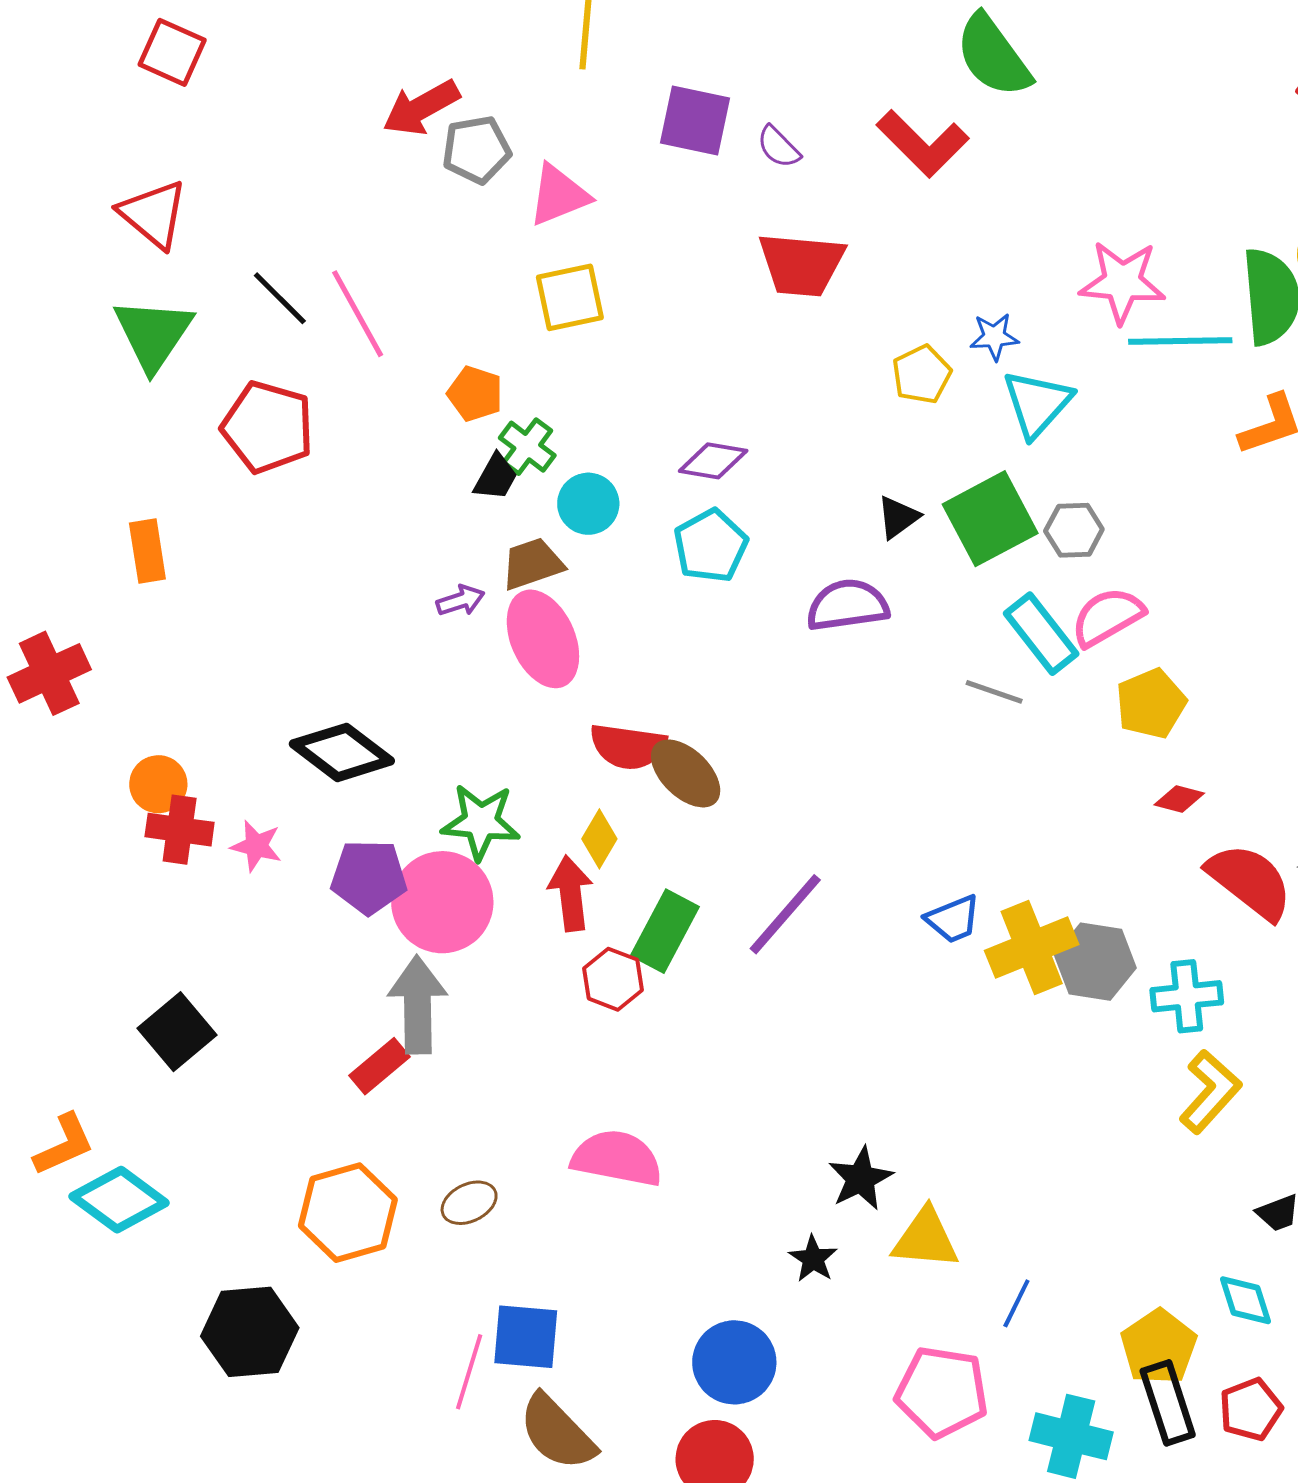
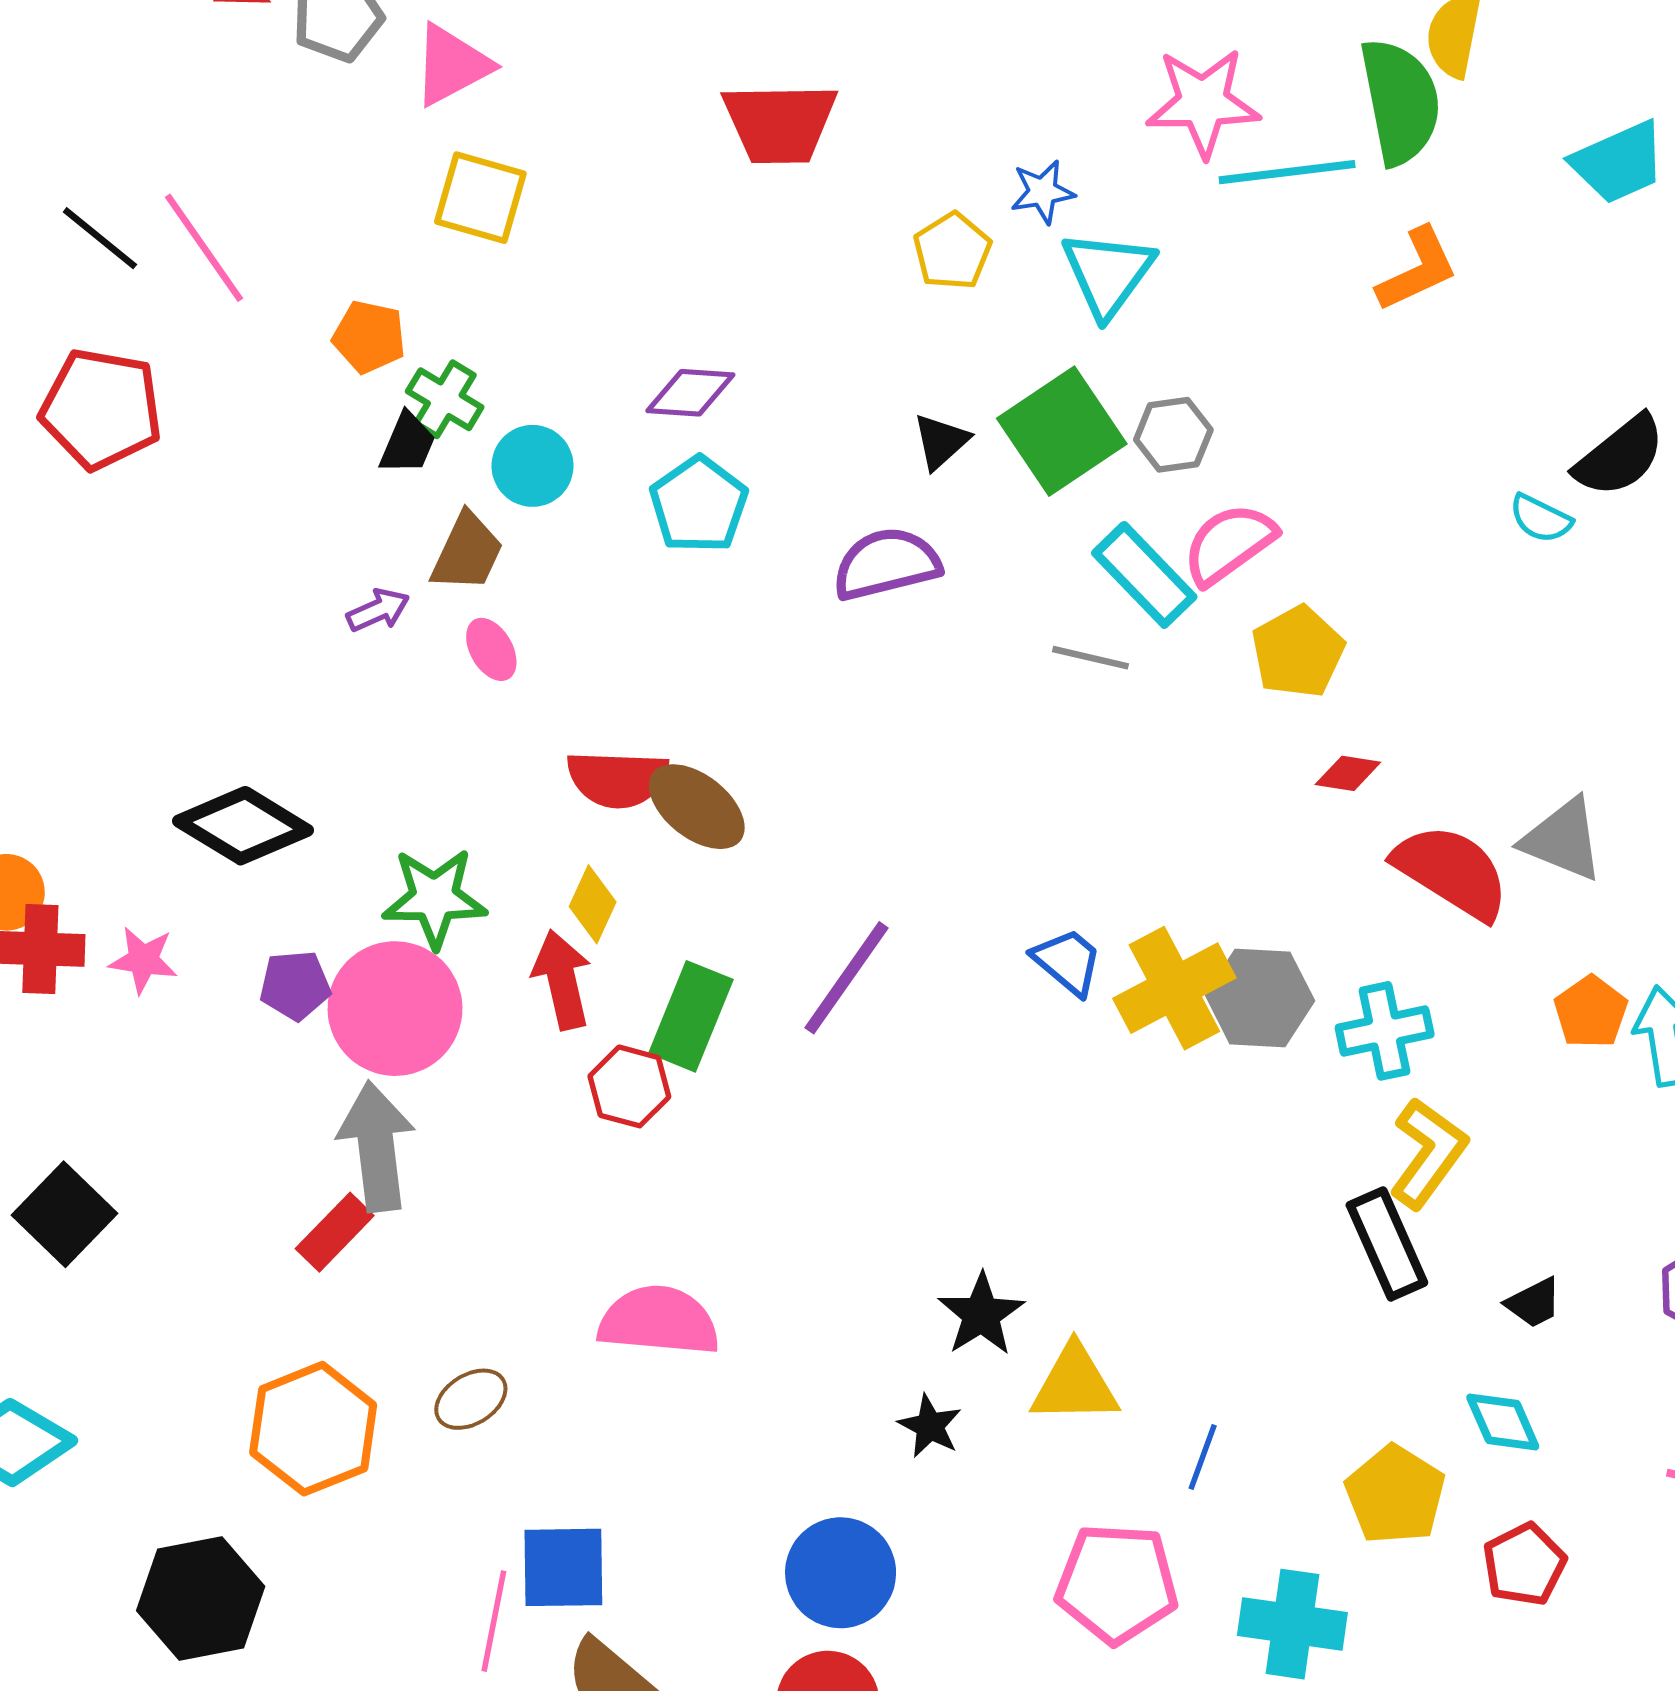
yellow square: (570, 297) -> (480, 198), turned 34
brown trapezoid: (532, 564) -> (467, 552), turned 140
pink ellipse: (543, 639) -> (491, 649), size x0.5
purple pentagon: (369, 877) -> (295, 985), size x0.7
blue trapezoid: (953, 919) -> (1067, 961), turned -112
black rectangle: (1168, 1403) -> (1387, 1244), moved

